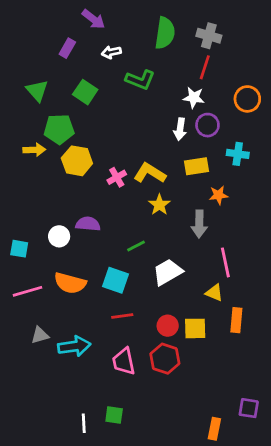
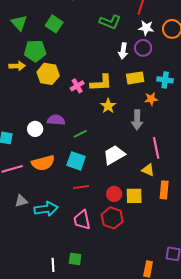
green L-shape: (140, 80) -> (110, 22), moved
white star: (194, 98) -> (146, 28), moved
cyan cross: (238, 154) -> (165, 80), moved
yellow L-shape: (150, 173) -> (101, 83), turned 145
green line: (136, 246) -> (80, 134), moved
orange semicircle: (70, 283) -> (43, 163), turned -30

